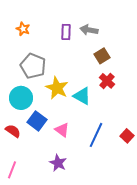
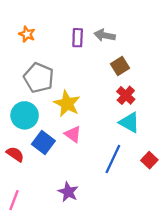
cyan triangle: (82, 96) -> (129, 122), moved
pink triangle: (62, 130) -> (73, 134), moved

